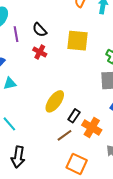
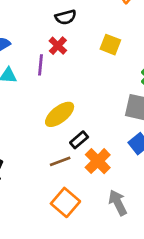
black semicircle: (40, 30) -> (66, 17), turned -77
purple line: (16, 34) -> (41, 65), moved
yellow square: (77, 41) -> (110, 45), size x0.7

